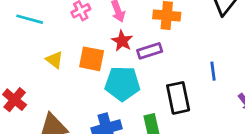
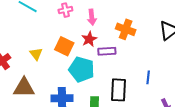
yellow triangle: (55, 60) -> (36, 54), moved

